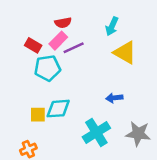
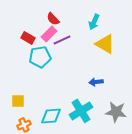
red semicircle: (63, 23) -> (53, 19), turned 56
cyan diamond: (58, 109) -> (51, 116), moved
yellow square: (38, 115) -> (18, 101), moved

